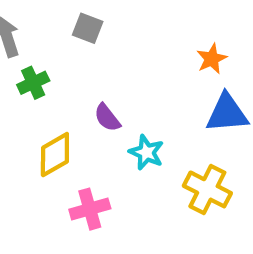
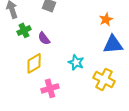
purple semicircle: (107, 118) -> (44, 38), moved

